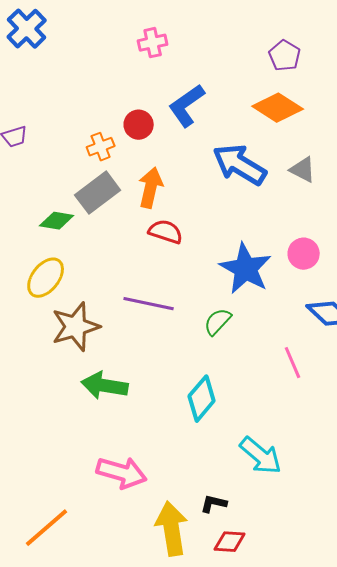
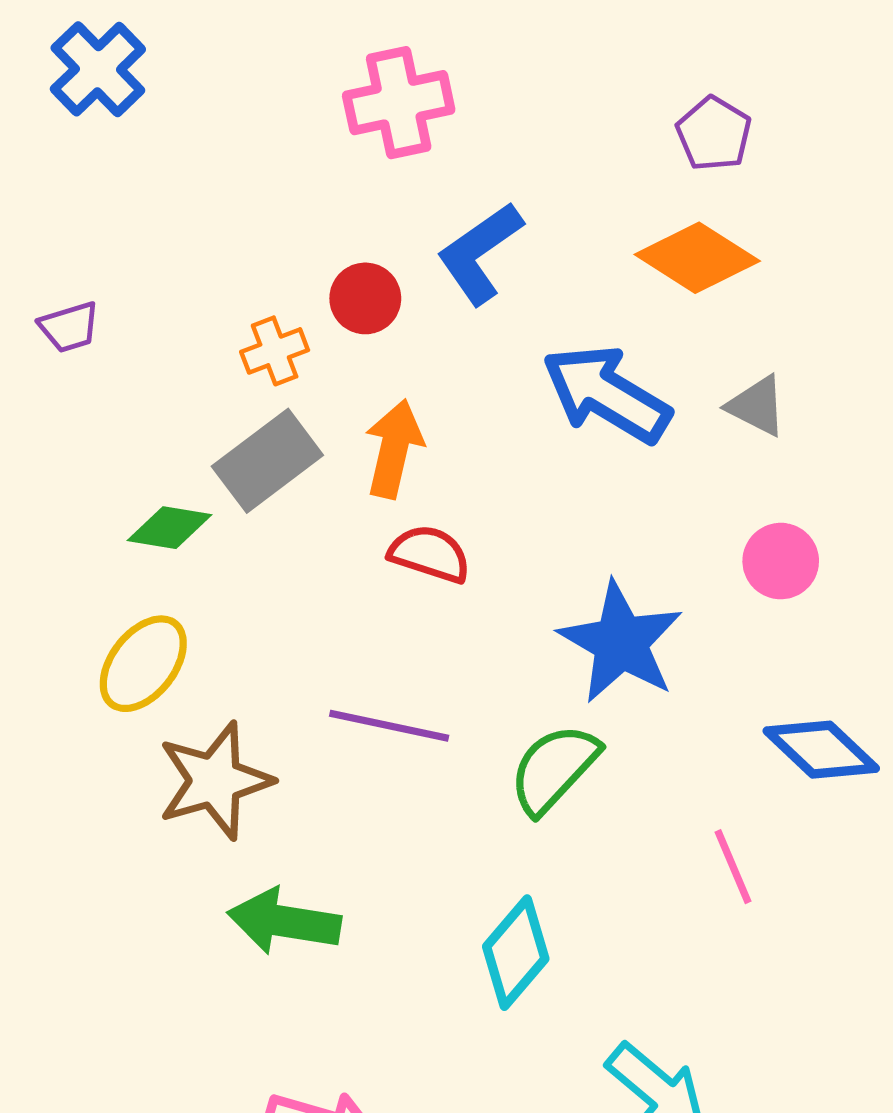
pink cross: (153, 43) -> (399, 103), size x1.5
pink circle: (304, 254) -> (781, 561), moved
green semicircle: (218, 322) -> (554, 769), size x1.4

